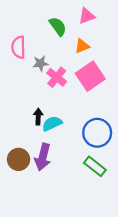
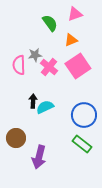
pink semicircle: (19, 47) -> (19, 65), moved
purple arrow: (43, 157) -> (39, 157), moved

